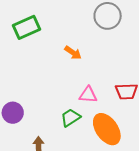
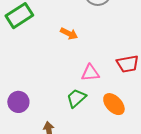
orange ellipse: (107, 129) -> (114, 104), size x0.7

